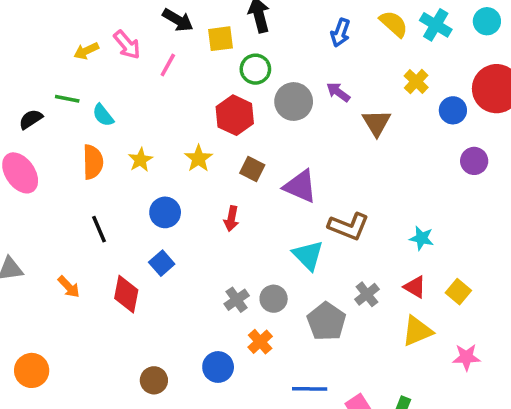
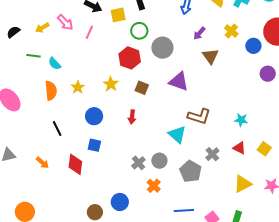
purple arrow: (338, 92) -> (199, 33), moved, turned -80
black semicircle: (31, 119) -> (13, 32), moved
purple triangle: (300, 186) -> (179, 81), moved
blue square: (162, 263) -> (94, 145), turned -32
yellow triangle: (417, 331) -> (243, 184), moved
blue circle: (218, 367) -> (120, 202), moved

